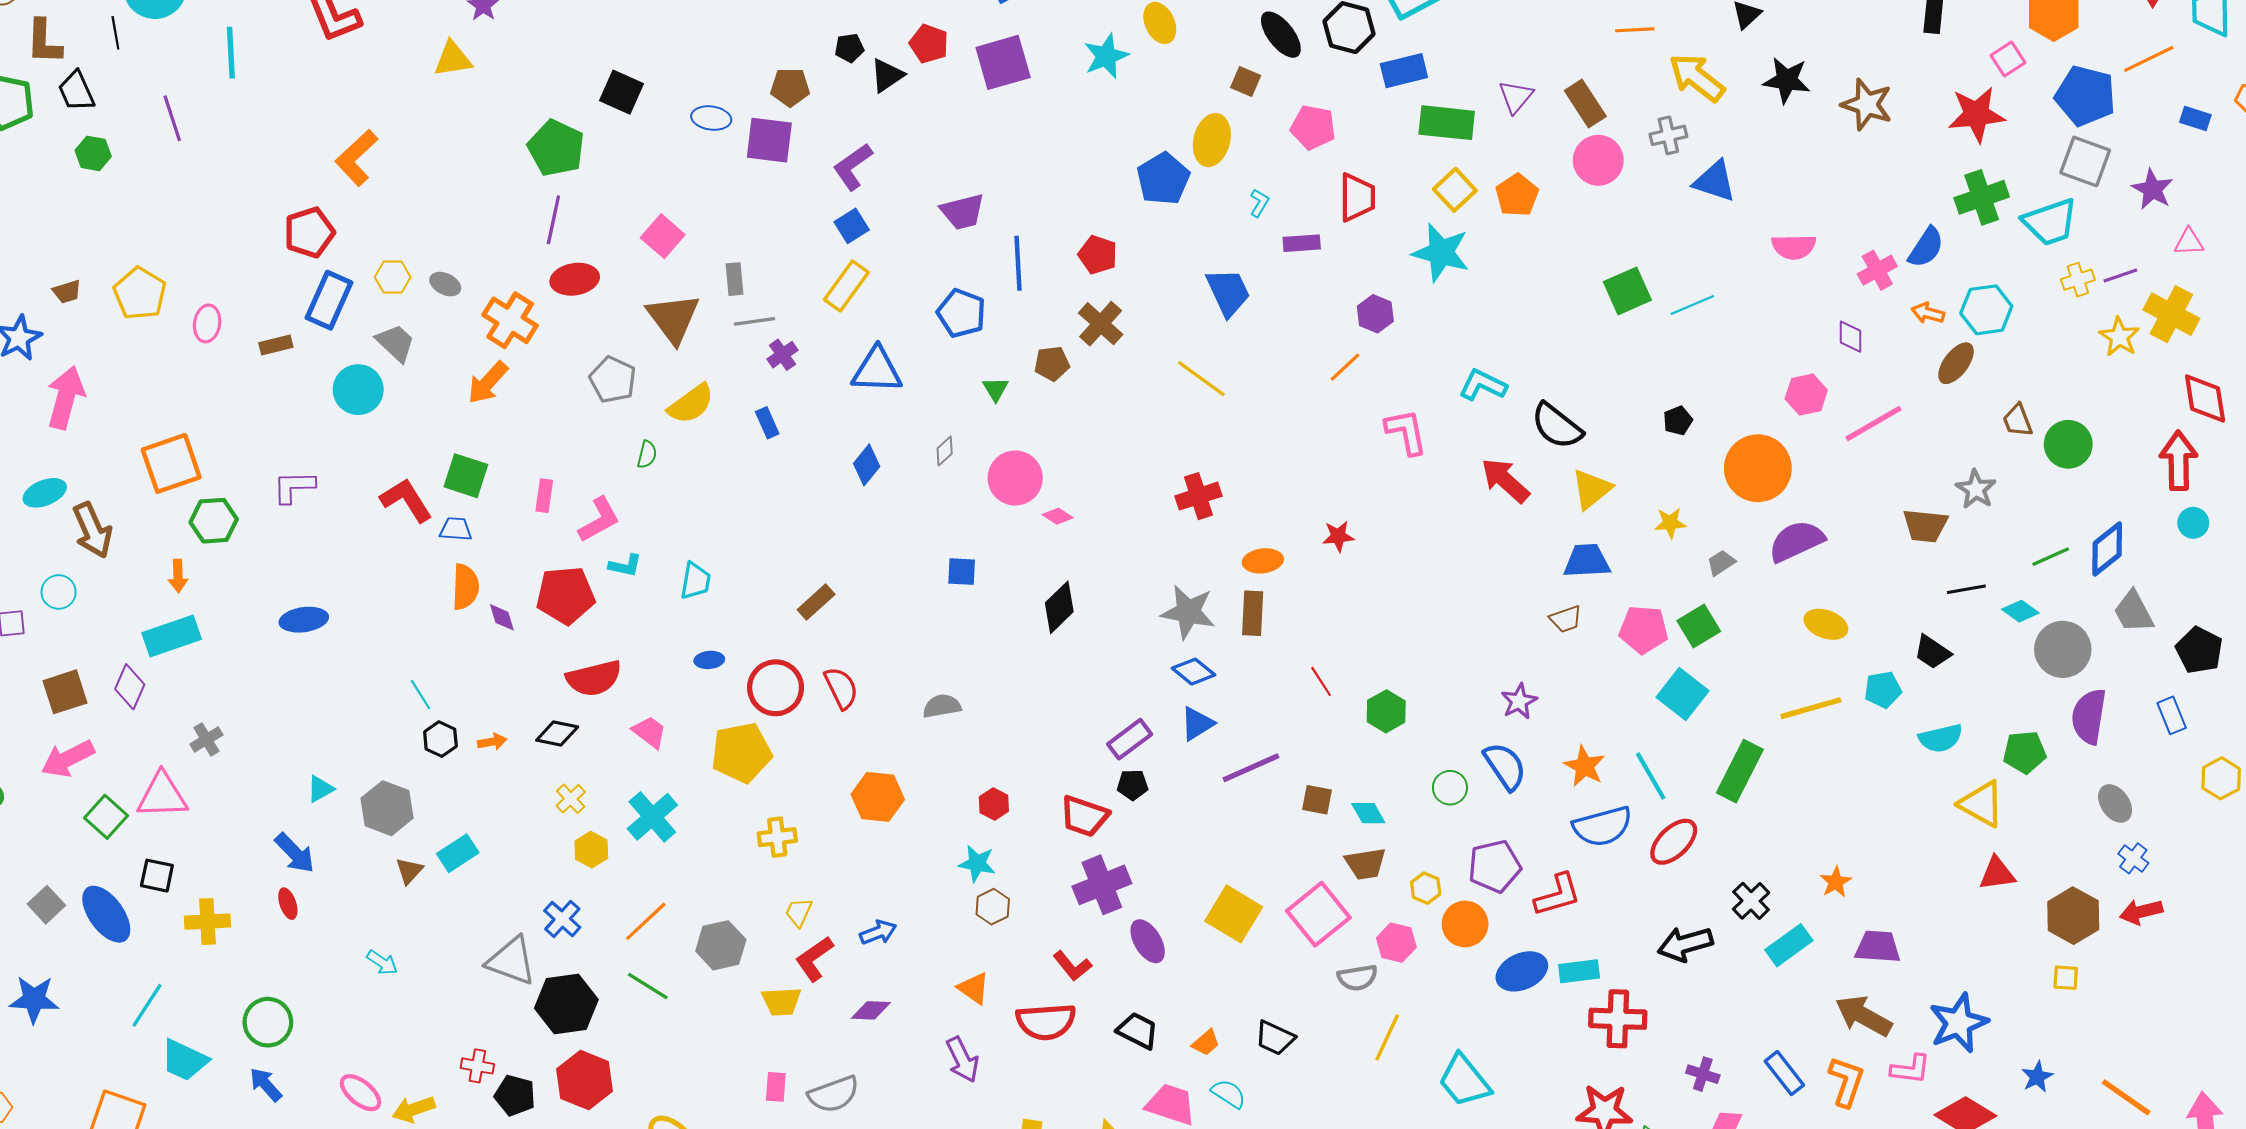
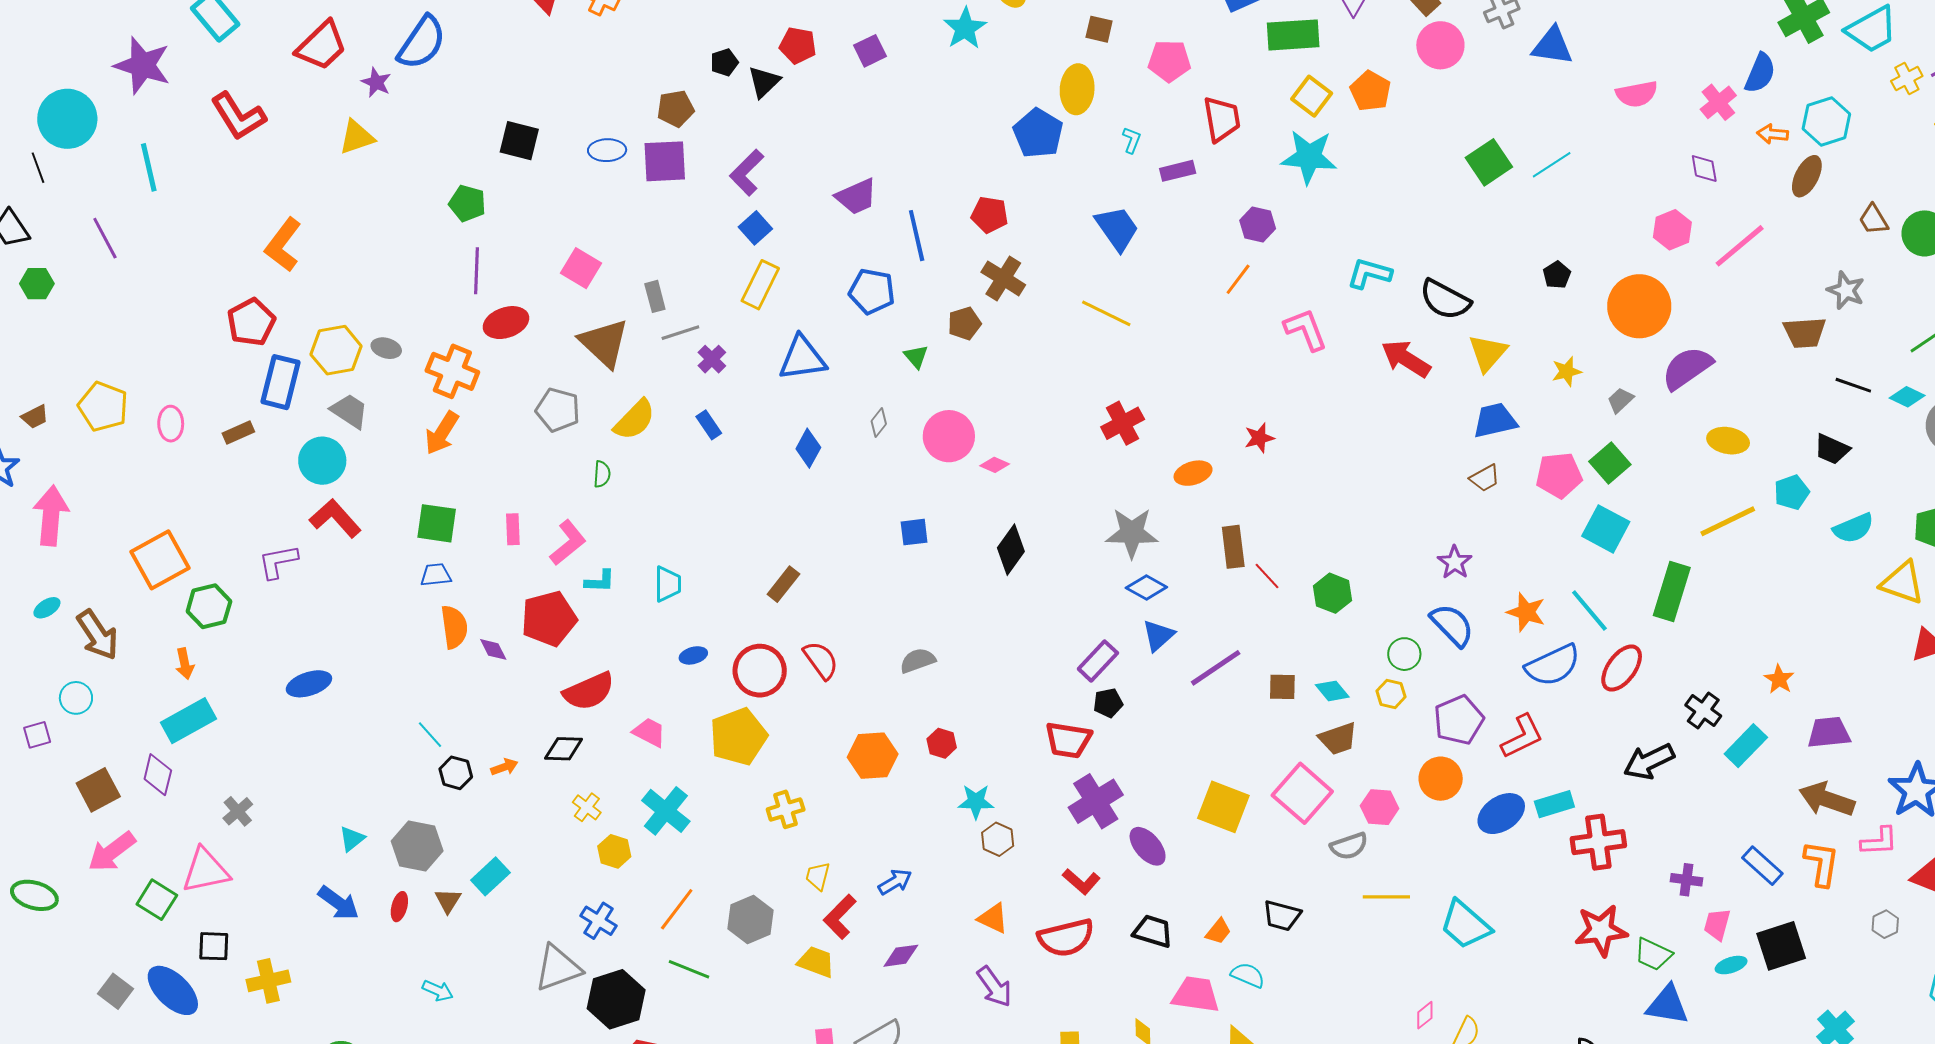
purple square: (1003, 62) -> (870, 51), size x0.6
green pentagon: (556, 148) -> (467, 203), size x0.7
yellow hexagon: (393, 277) -> (336, 350), size x1.5
cyan ellipse: (45, 493) -> (47, 608), size x0.7
red L-shape: (406, 500) -> (335, 518), moved
black line: (1966, 589) -> (1853, 385), turned 39
brown rectangle: (1253, 613) -> (1233, 547), moved
red hexagon: (994, 804) -> (942, 743), moved
yellow hexagon: (1426, 888) -> (1391, 694), moved
red ellipse: (288, 904) -> (399, 907), moved, turned 44
gray triangle: (511, 961) -> (558, 968), turned -30
yellow trapezoid: (781, 1001) -> (816, 962), turned -147
yellow line: (1387, 1037) -> (1386, 897), turned 75

